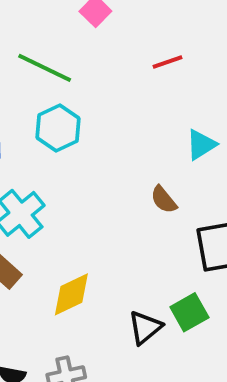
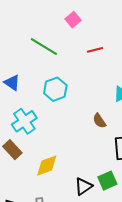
red line: (168, 62) -> (95, 50), moved
cyan hexagon: (58, 128) -> (55, 89), moved

